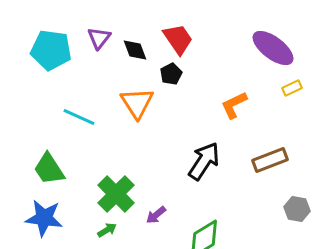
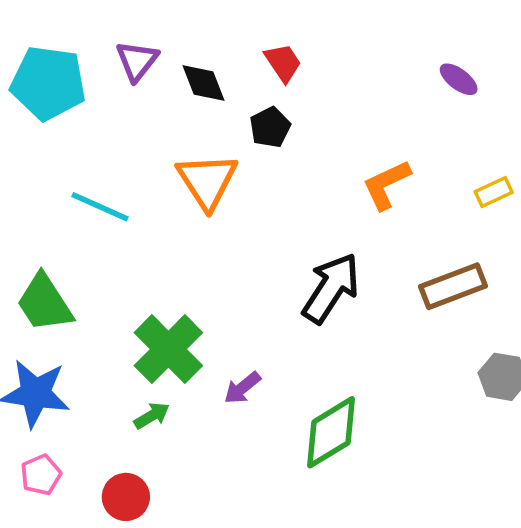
red trapezoid: (178, 39) -> (283, 63), size x0.7
purple ellipse: (273, 48) -> (459, 79), size x0.5
yellow rectangle: (292, 88) -> (494, 192), moved

